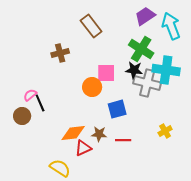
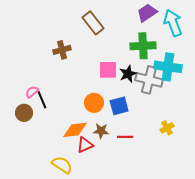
green cross: (141, 49) -> (143, 46), turned -35
black star: (134, 70) -> (128, 74), moved, turned -30
orange circle: (92, 87) -> (94, 103), moved

